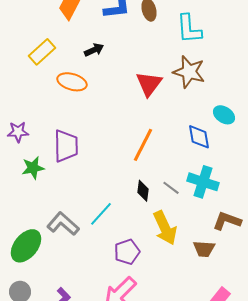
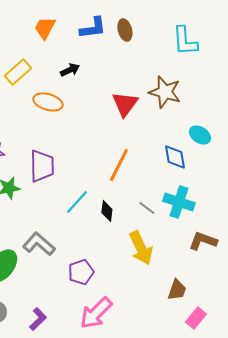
cyan L-shape: (189, 29) -> (185, 41), moved
black diamond: (143, 191) -> (107, 211), moved
cyan line: (101, 214) -> (77, 202), moved
brown trapezoid: (204, 249) -> (177, 290), moved, turned -75
purple pentagon: (127, 252) -> (81, 272), moved

